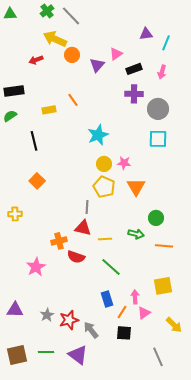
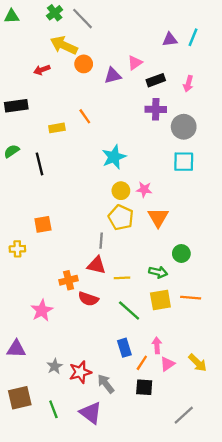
cyan line: (166, 43) -> (193, 37), moved
purple triangle: (97, 65) -> (113, 76), turned 35
green semicircle: (10, 116) -> (12, 151), moved
orange square: (37, 181) -> (43, 224), moved, turned 35
orange line: (164, 246) -> (191, 298), moved
yellow square: (163, 286) -> (160, 300), moved
purple triangle: (15, 310) -> (16, 349), moved
yellow arrow: (174, 325) -> (198, 363), moved
green line: (46, 352) -> (53, 409), turned 70
brown square: (17, 355) -> (20, 398), moved
gray line: (158, 357) -> (184, 415), turned 72

